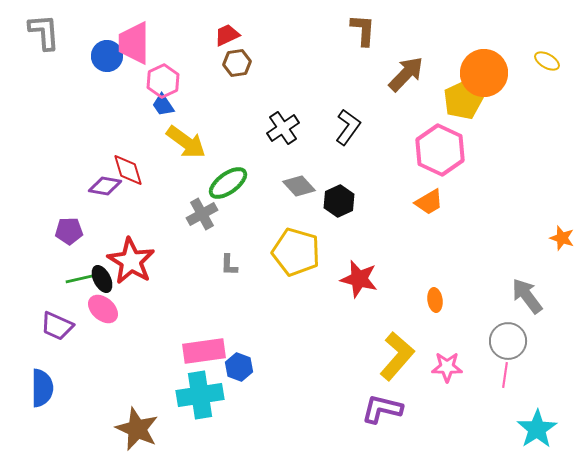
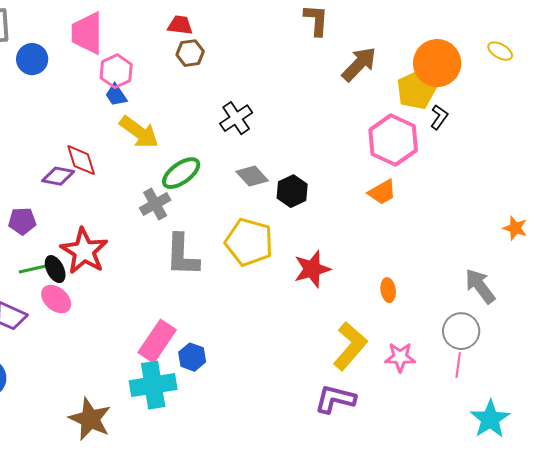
red trapezoid: (227, 35) -> (180, 25), turned 32
blue circle: (107, 56) -> (32, 59), moved
black L-shape: (348, 127) -> (439, 117), moved, size x0.7
gray L-shape: (229, 265) -> (182, 255), size x2.0
red star: (359, 279) -> (312, 269), turned -30
pink rectangle: (204, 351) -> (157, 341), turned -48

